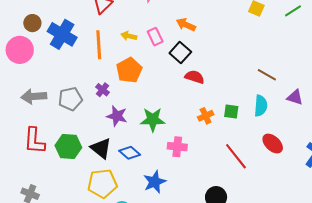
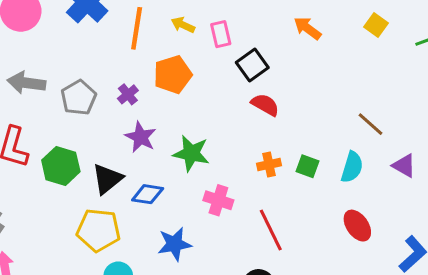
orange arrow: (186, 25) -> (307, 28), moved
gray pentagon: (70, 99) -> (79, 98), turned -30
black triangle: (101, 148) -> (107, 179), turned 30
blue diamond: (130, 153) -> (148, 194), turned -45
red line: (236, 156) -> (271, 230), moved

